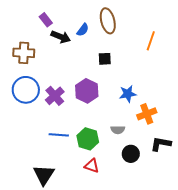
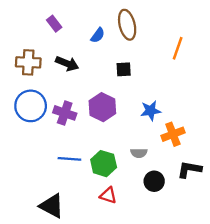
black arrow: (61, 37) -> (67, 64), moved
purple cross: (55, 96) -> (65, 113), turned -30
black triangle: (44, 175) -> (52, 206), turned -35

